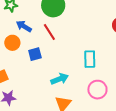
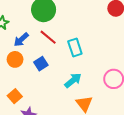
blue arrow: (24, 26) -> (21, 40), turned -56
cyan rectangle: (90, 59) -> (75, 48), moved

